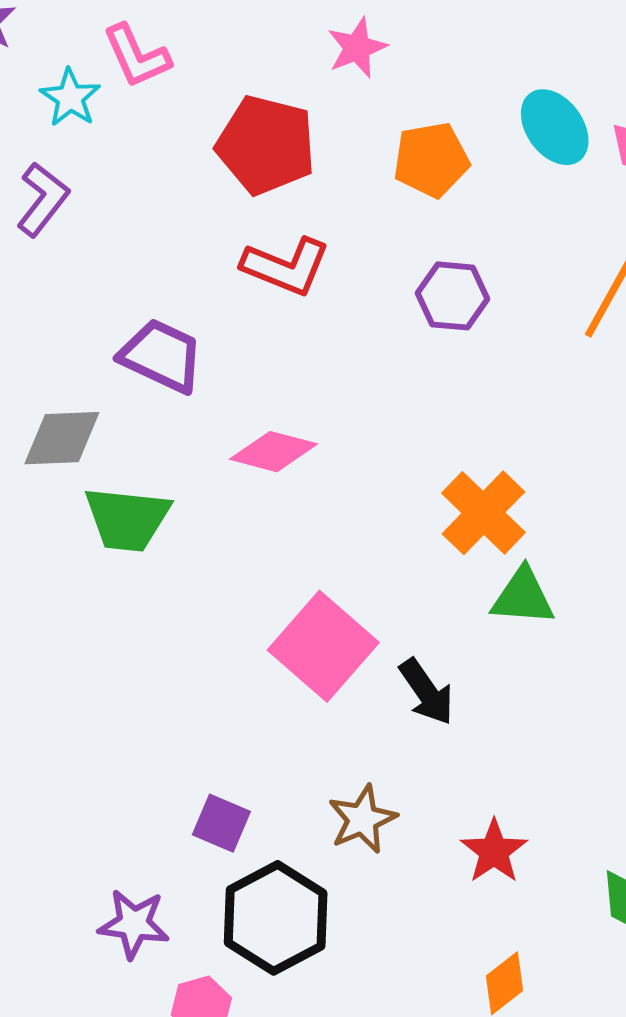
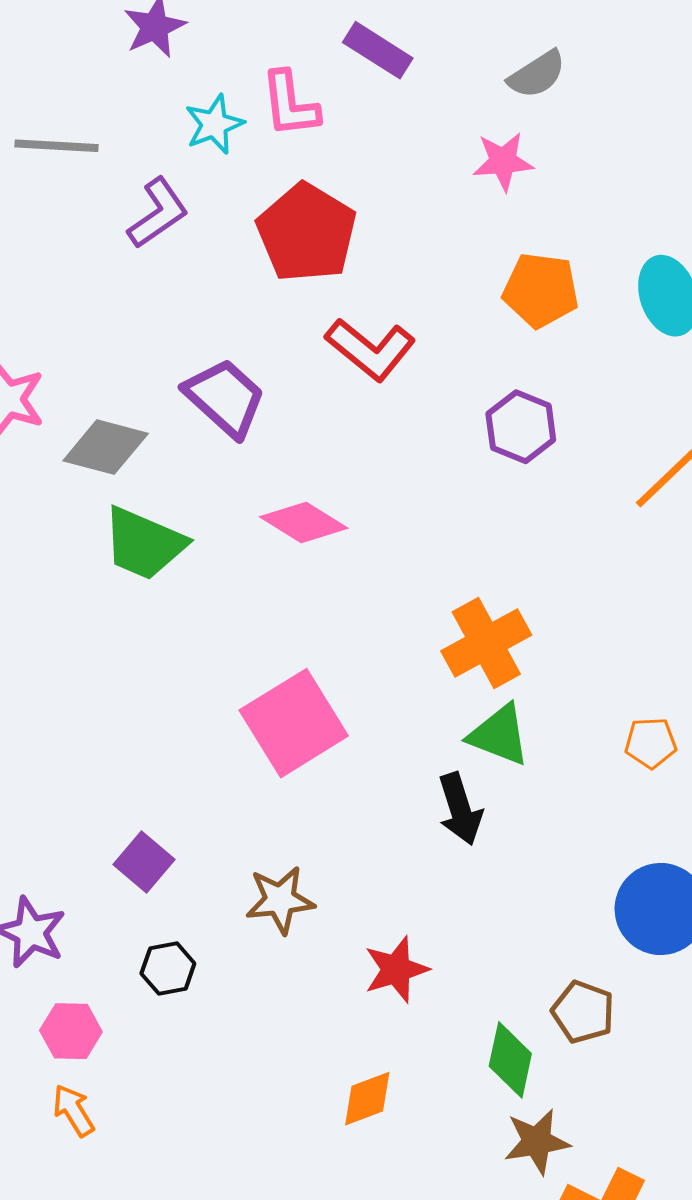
red pentagon: (266, 145) -> (307, 233), moved
black arrow: (426, 692) -> (460, 809), moved
black hexagon: (276, 918) -> (168, 968), size x0.5

